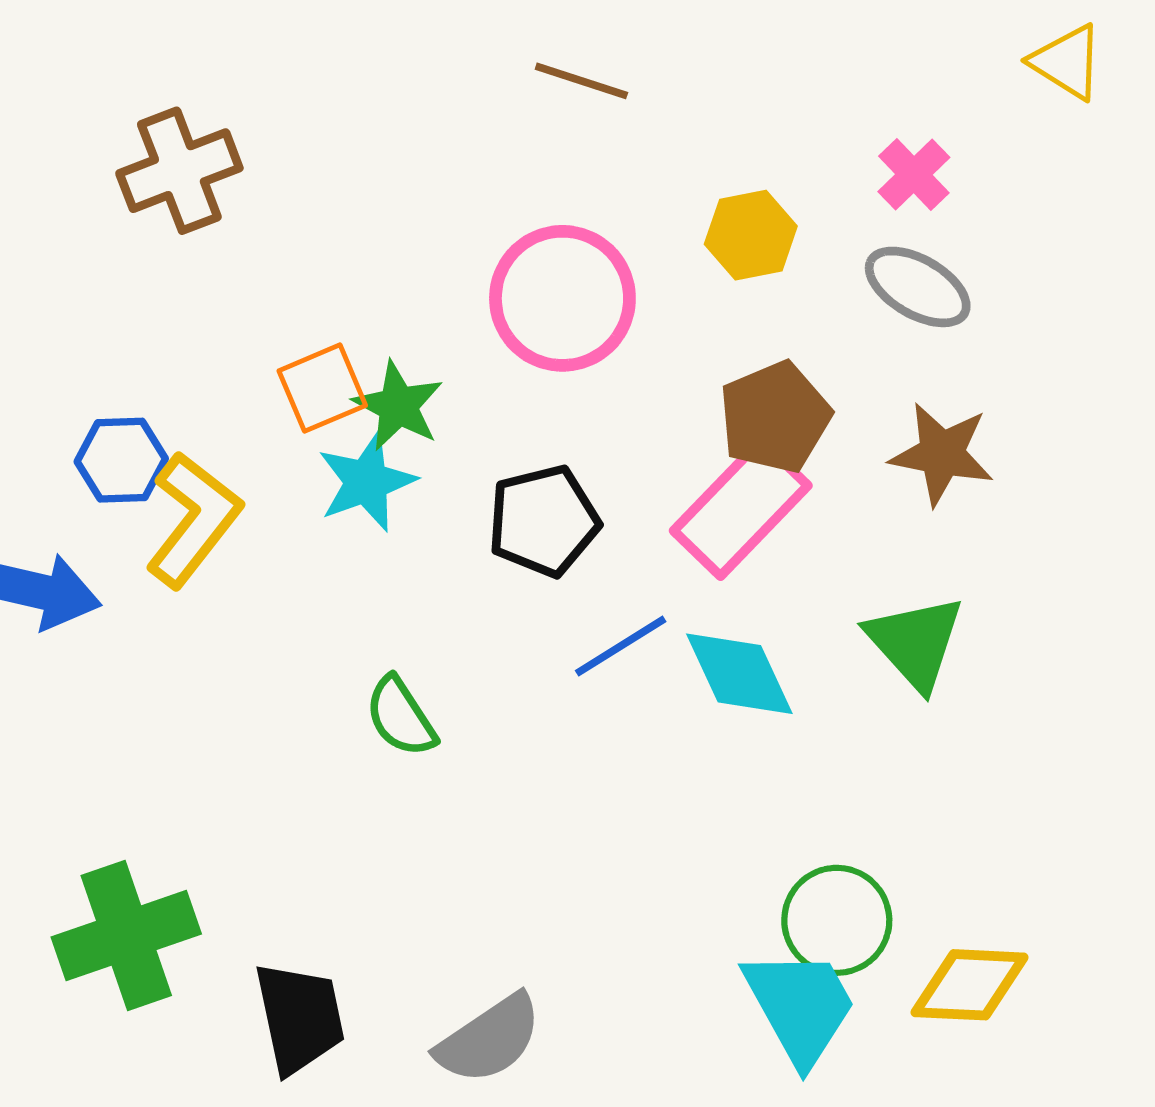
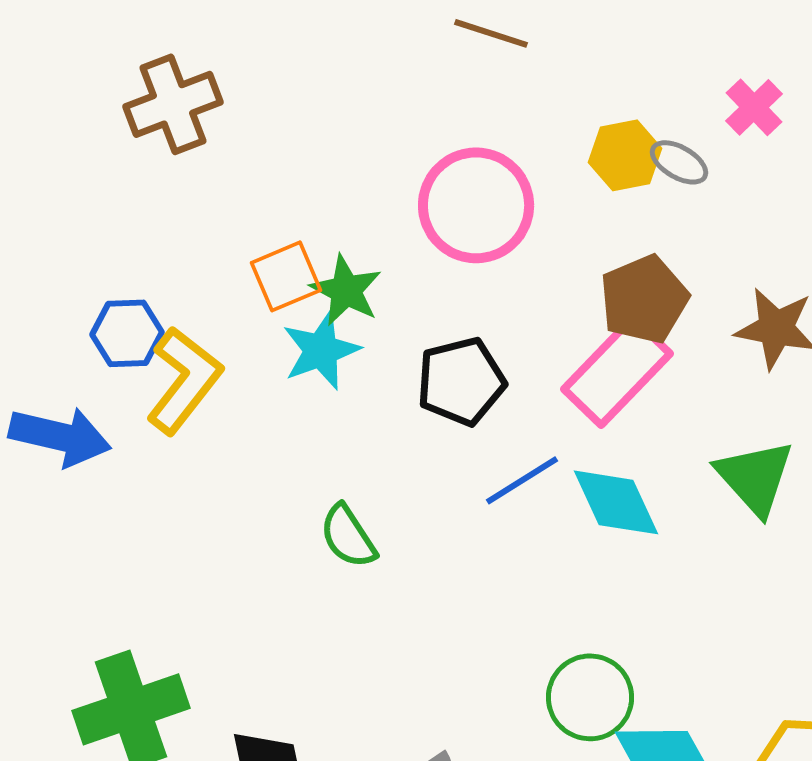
gray ellipse: (918, 287) -> (679, 162), moved, size x0.7
green circle: (837, 920) -> (590, 697), moved

